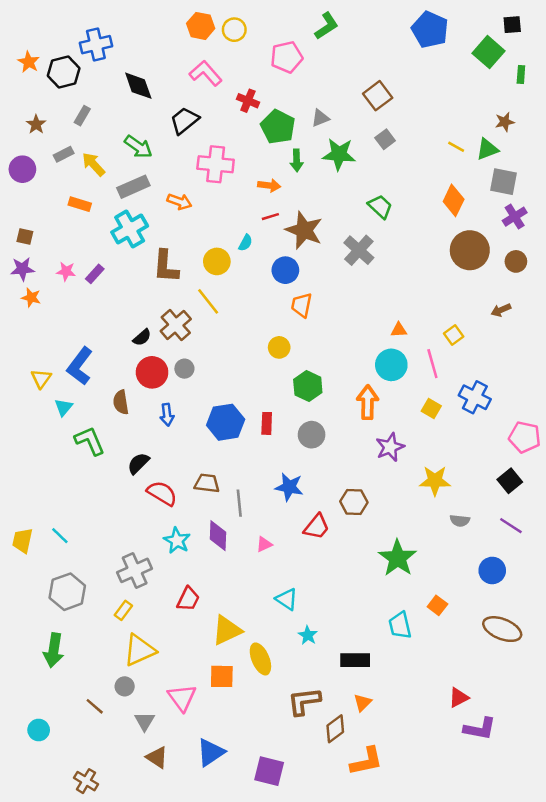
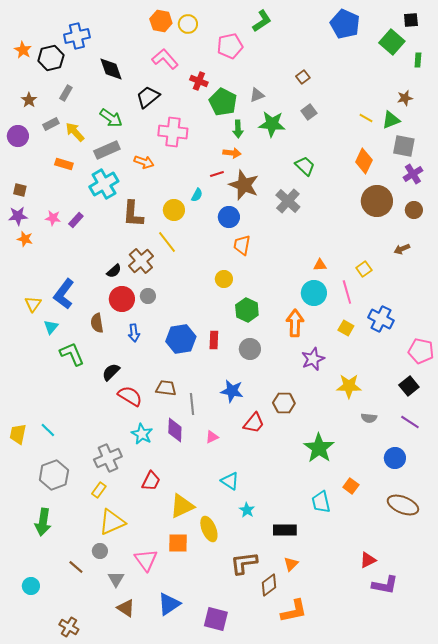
brown square: (378, 96) -> (303, 77), size x0.6
orange arrow: (269, 185) -> (232, 153), moved

